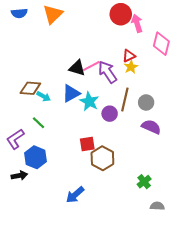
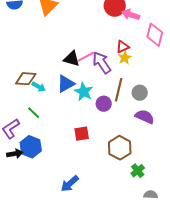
pink arrow: (137, 23) -> (131, 15), turned -54
brown hexagon: (102, 158) -> (120, 148), moved
black arrow: (19, 176) -> (15, 154), moved

